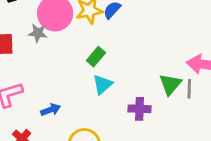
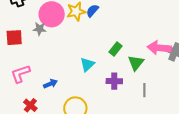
green rectangle: (96, 57) -> (116, 49), moved
gray line: (189, 89) -> (144, 90), moved

